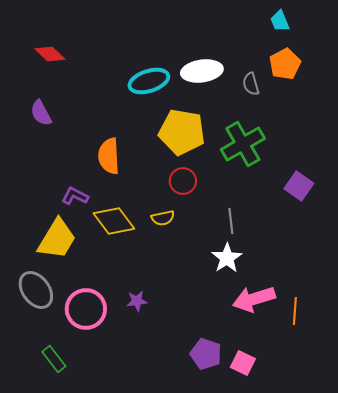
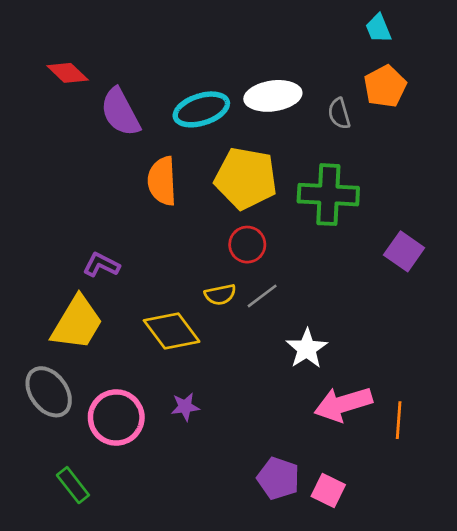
purple semicircle: (41, 113) -> (120, 112), moved, size x1.4
green cross: (243, 144) -> (328, 195), turned 33
orange semicircle: (109, 156) -> (162, 181), moved
yellow diamond: (114, 221) -> (172, 331), moved
gray line: (231, 221) -> (262, 296), moved, turned 60

